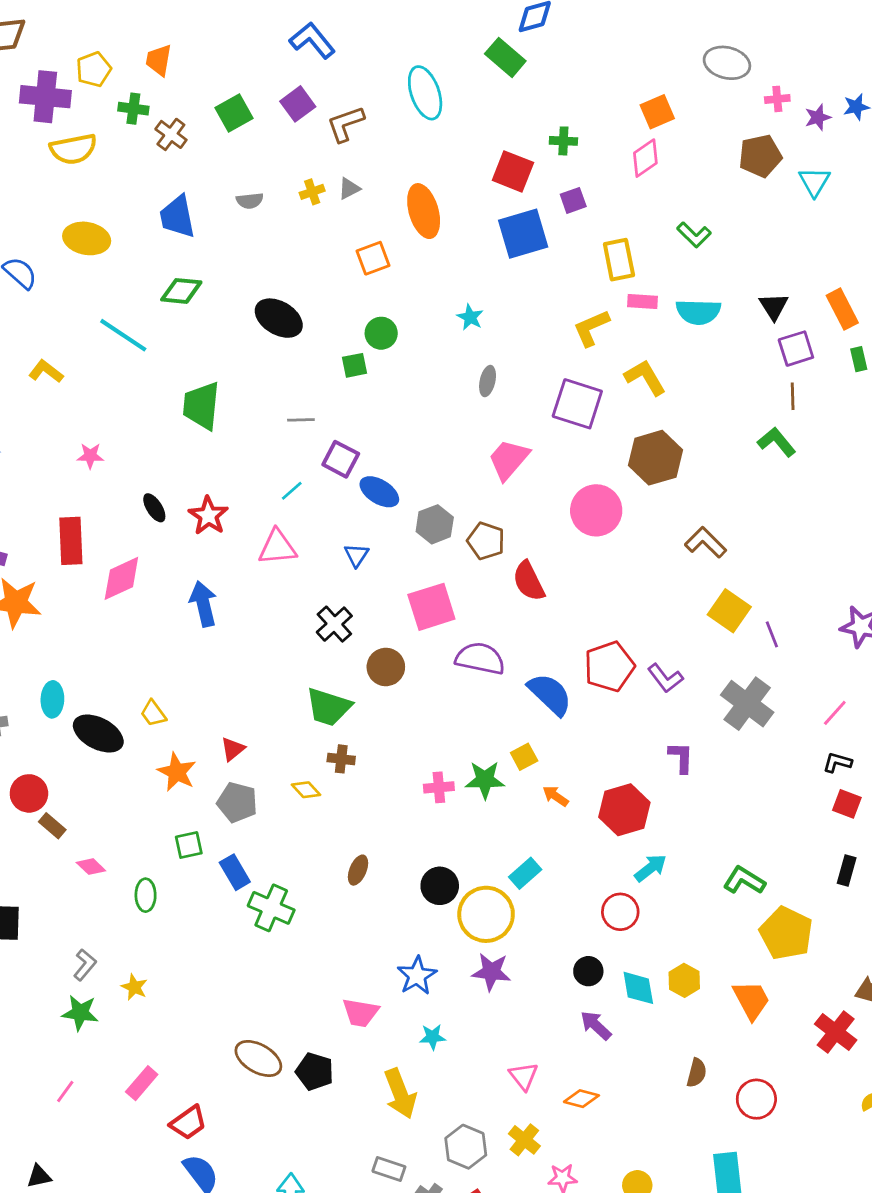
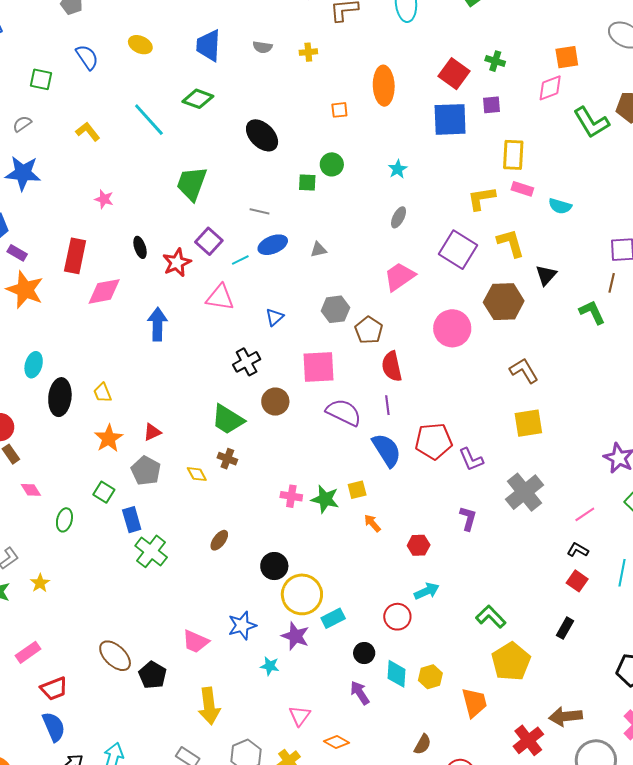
gray triangle: (349, 189) -> (318, 250), moved
green L-shape: (694, 235) -> (591, 122), moved, size x1.5
yellow ellipse: (87, 238) -> (140, 45), size x0.7
orange square: (373, 258) -> (339, 110), size x0.7
black triangle: (774, 306) -> (546, 275), moved
cyan semicircle: (698, 312) -> (560, 206), size x0.7
purple square: (341, 459) -> (209, 241), moved
blue ellipse: (379, 492) -> (273, 245), moved, turned -68
yellow square: (729, 611) -> (528, 423), turned 32
purple line: (772, 634) -> (387, 405), moved
black ellipse: (98, 734) -> (60, 397), turned 54
red hexagon: (624, 810) -> (419, 545), size x0.6
green square: (189, 845) -> (104, 492), turned 30
cyan rectangle: (525, 873) -> (333, 618), moved
cyan star: (433, 1037) -> (270, 666), moved

